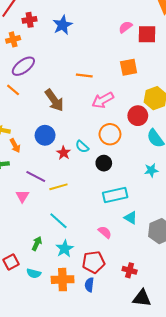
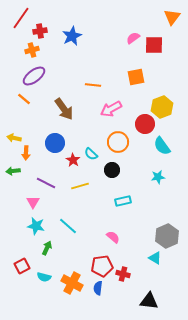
orange cross: (13, 39) -> (32, 50), moved
orange arrow: (15, 146) -> (26, 153), turned 32
yellow line: (58, 187) -> (80, 186), moved
cyan rectangle: (115, 195) -> (123, 201), size x0.7
cyan triangle: (131, 218) -> (155, 258), moved
cyan star: (65, 249) -> (36, 226), moved, turned -30
red cross: (130, 270) -> (123, 274), moved
orange cross: (63, 280) -> (72, 283), turned 30

